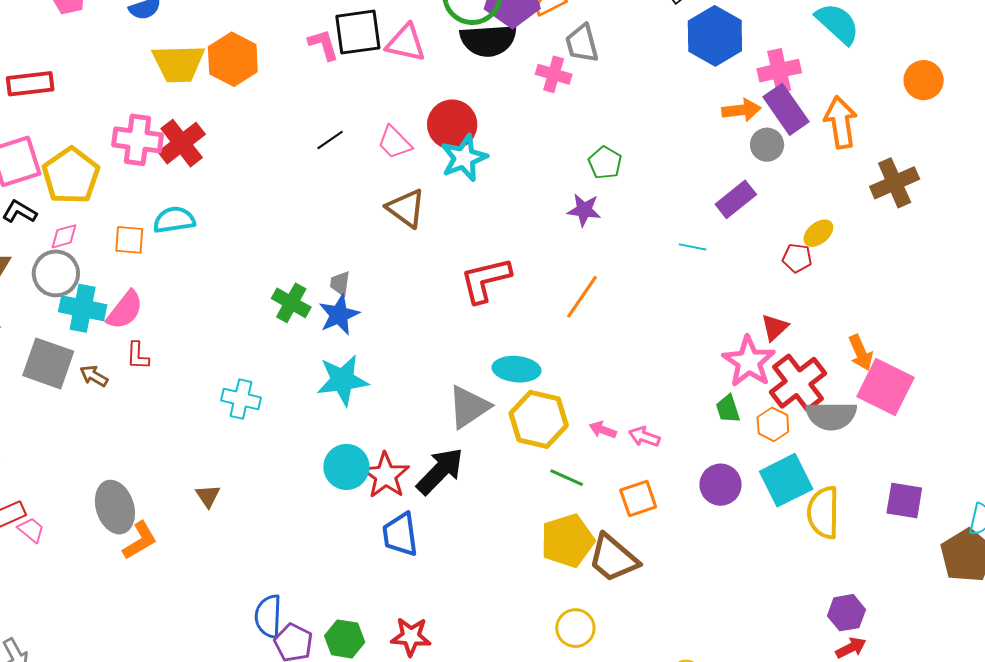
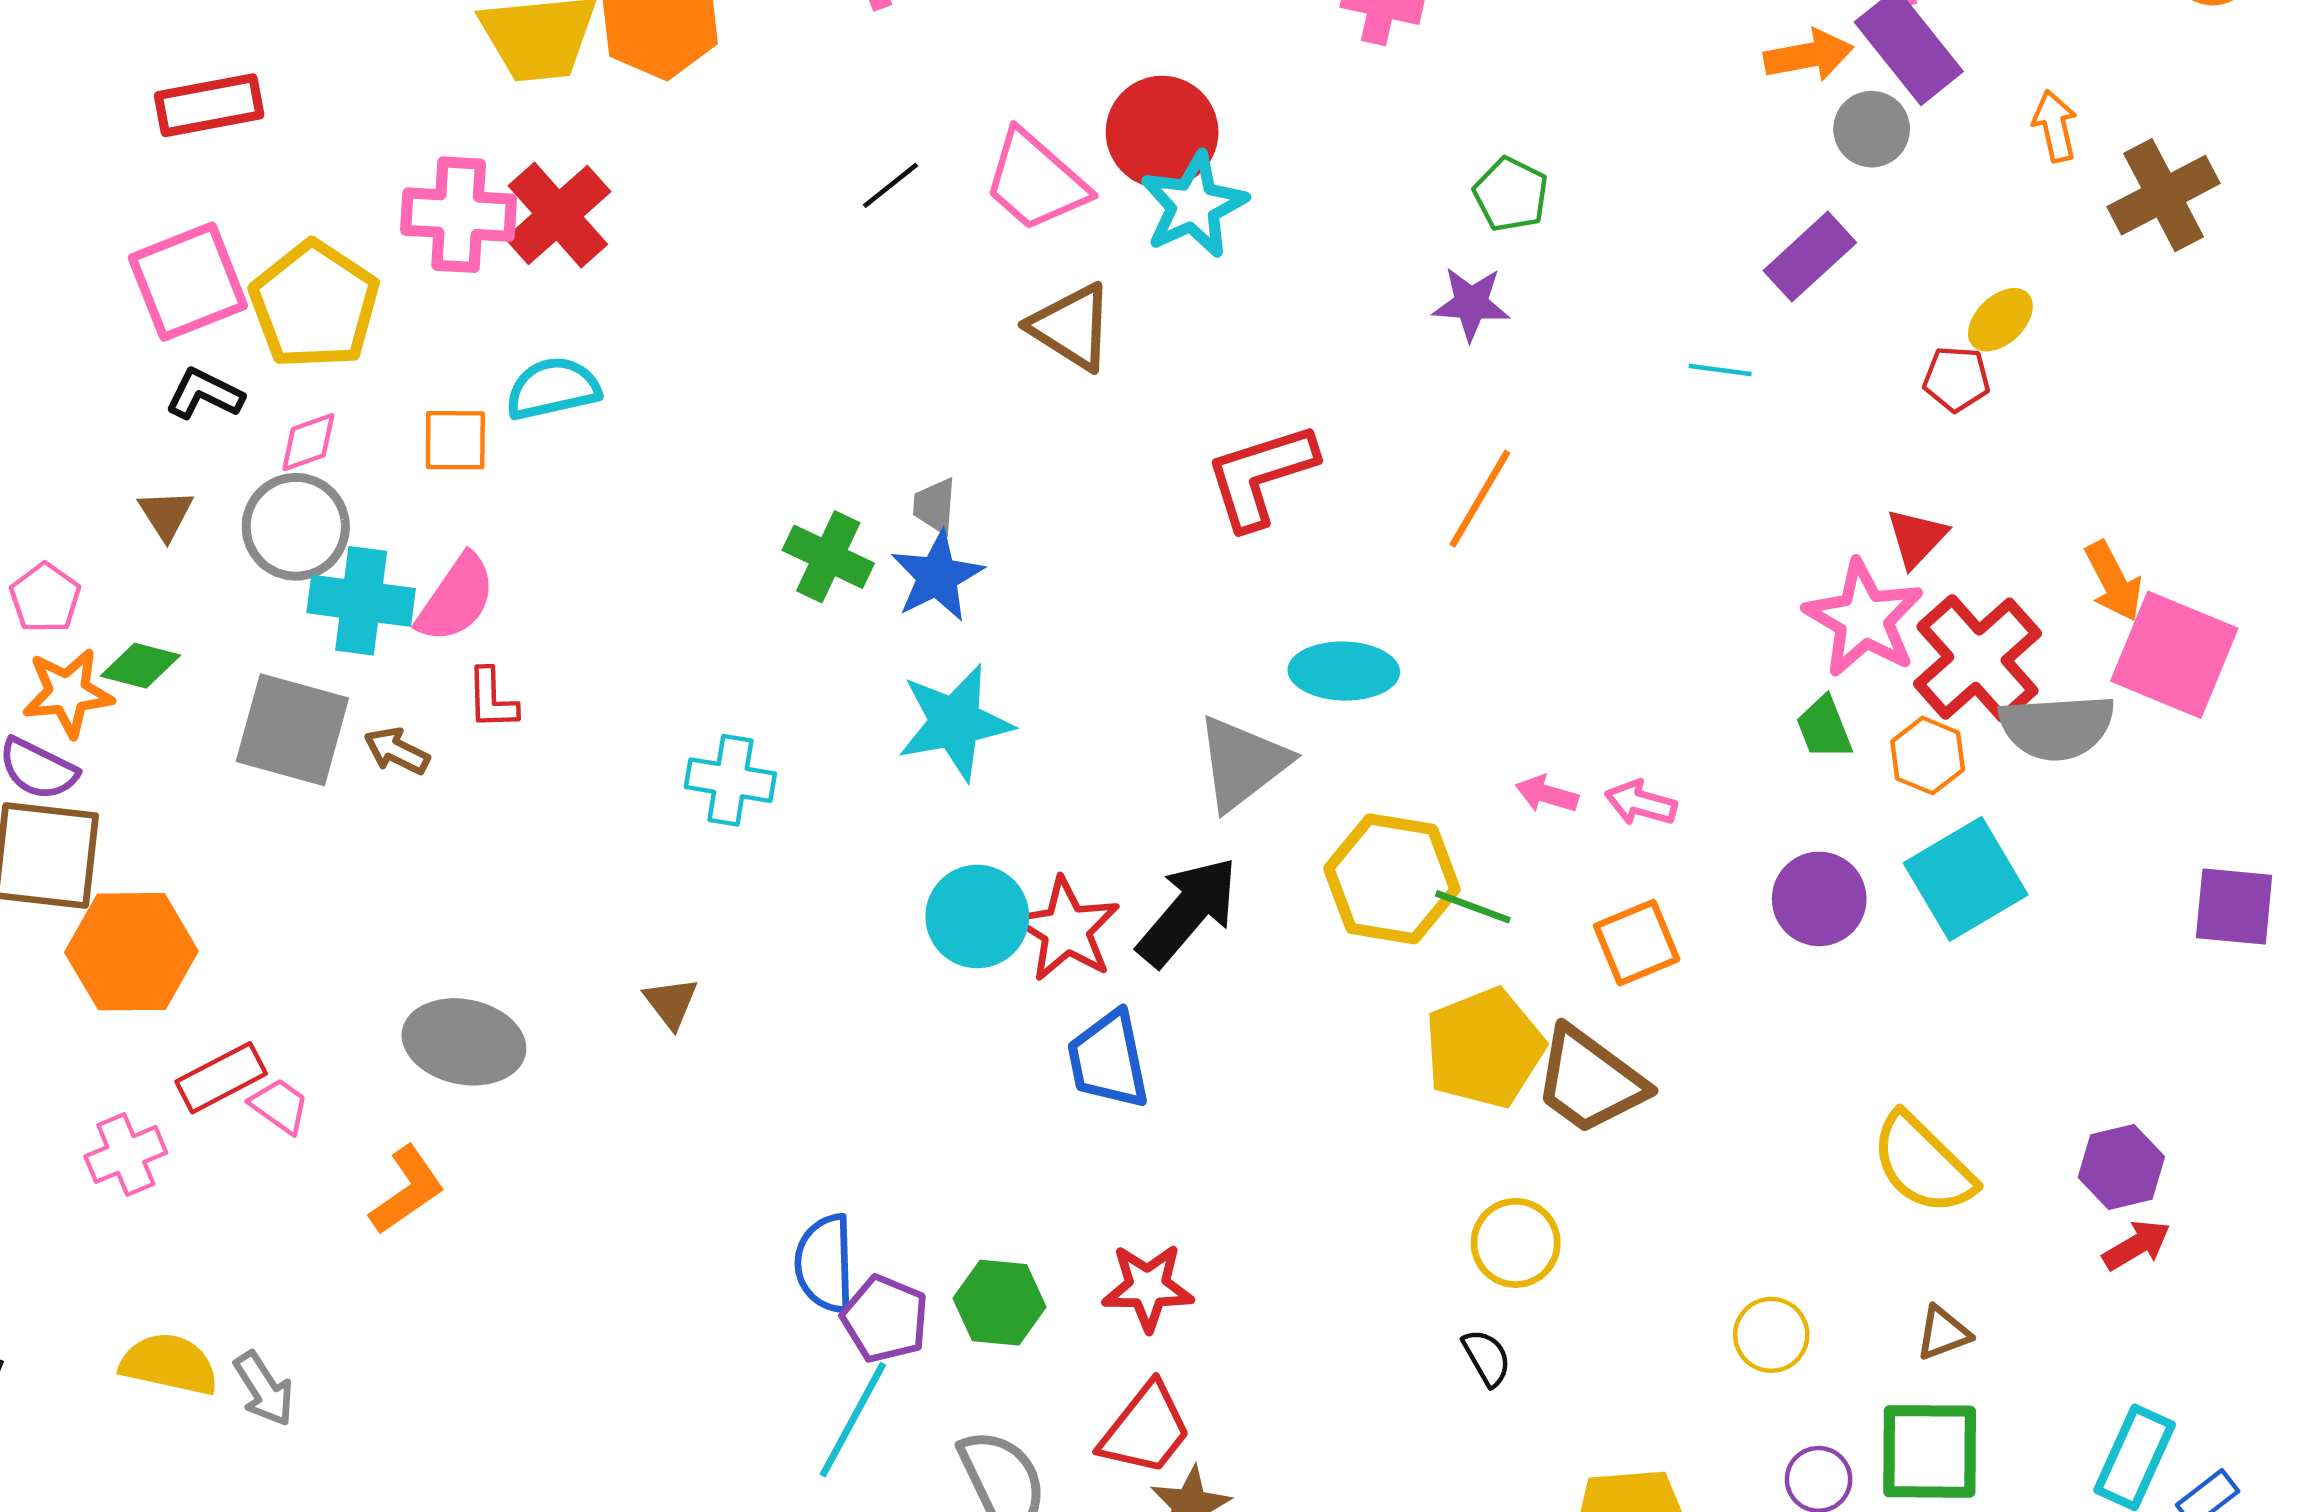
orange arrow: (841, 122) -> (2055, 126), moved, size x0.6
pink trapezoid: (395, 142) -> (1035, 181), size x1.4
yellow hexagon: (539, 419) -> (1392, 879), moved
gray ellipse: (115, 507) -> (464, 1042), turned -57
yellow semicircle: (823, 513) -> (1923, 1164), moved, turned -42
orange L-shape: (140, 541) -> (407, 1190), moved

